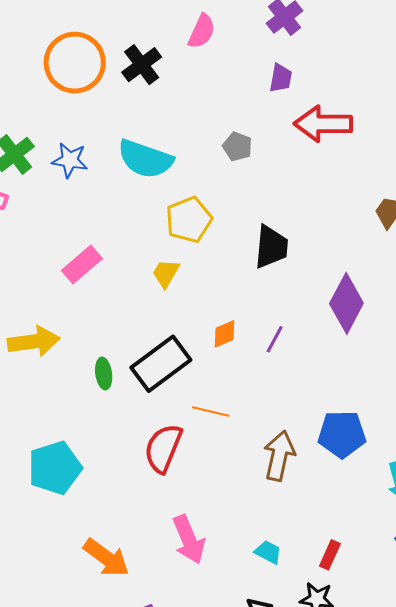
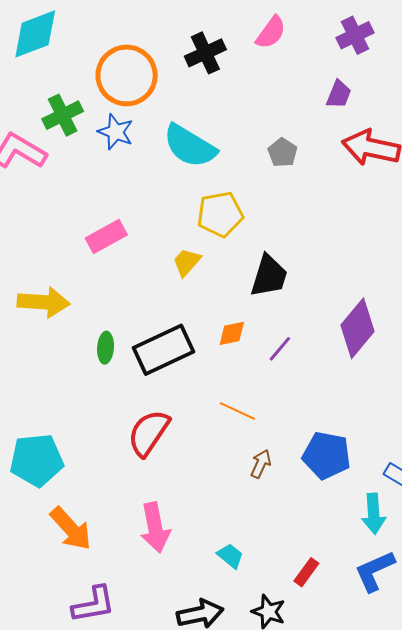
orange circle: (75, 63) -> (127, 75), moved
black trapezoid: (271, 247) -> (269, 276), moved
orange line: (211, 411) -> (237, 411), moved
brown arrow: (279, 456) -> (261, 464), size x0.6
cyan pentagon: (55, 468) -> (37, 460), moved
red rectangle: (330, 555) -> (306, 572), moved

